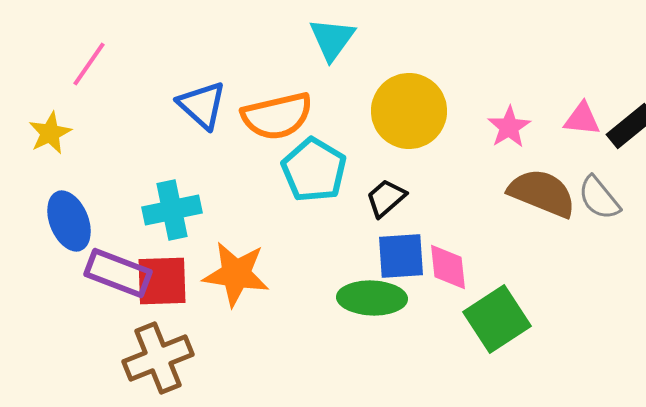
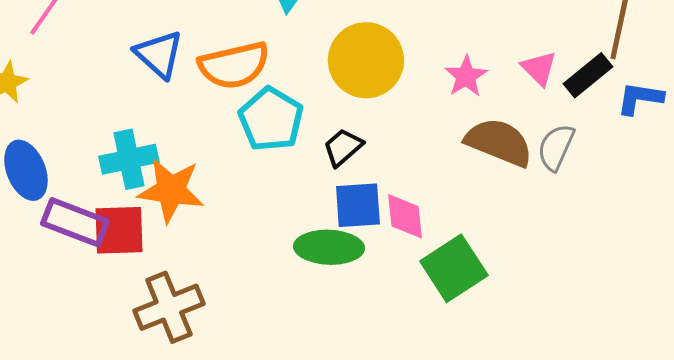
pink triangle: (582, 119) -> (539, 68), turned 39
gray semicircle: (599, 198) -> (556, 147), turned 63
orange star: (236, 274) -> (171, 190), moved
brown cross: (158, 358) -> (169, 307), moved

